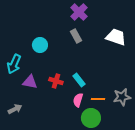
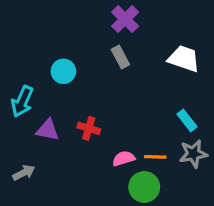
cyan rectangle: (79, 80) -> (187, 120), moved
pink semicircle: (78, 100) -> (124, 158), turned 56

